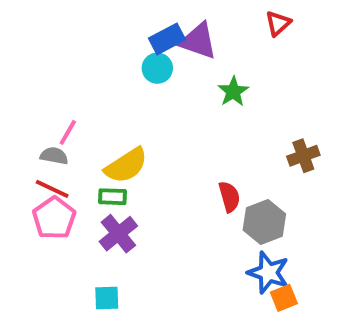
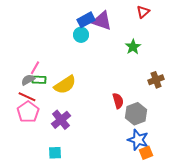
green star: (233, 92) -> (133, 47), moved
gray semicircle: (54, 156) -> (28, 80), turned -40
green rectangle: (113, 197) -> (39, 80), moved

